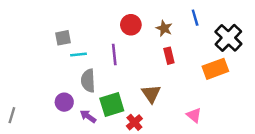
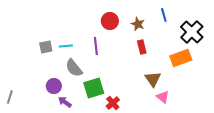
gray square: (63, 38) -> (46, 47), moved
gray semicircle: (88, 81) -> (74, 68), turned -36
brown triangle: (151, 94) -> (153, 79), moved
purple arrow: (88, 116) -> (65, 102), moved

